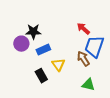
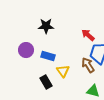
black star: (33, 32) -> (46, 26), moved
blue rectangle: (43, 50) -> (48, 56), turned 40

